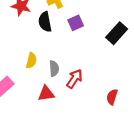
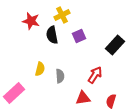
red arrow: (75, 79) -> (95, 75), moved
red triangle: (46, 93) -> (83, 98), moved

